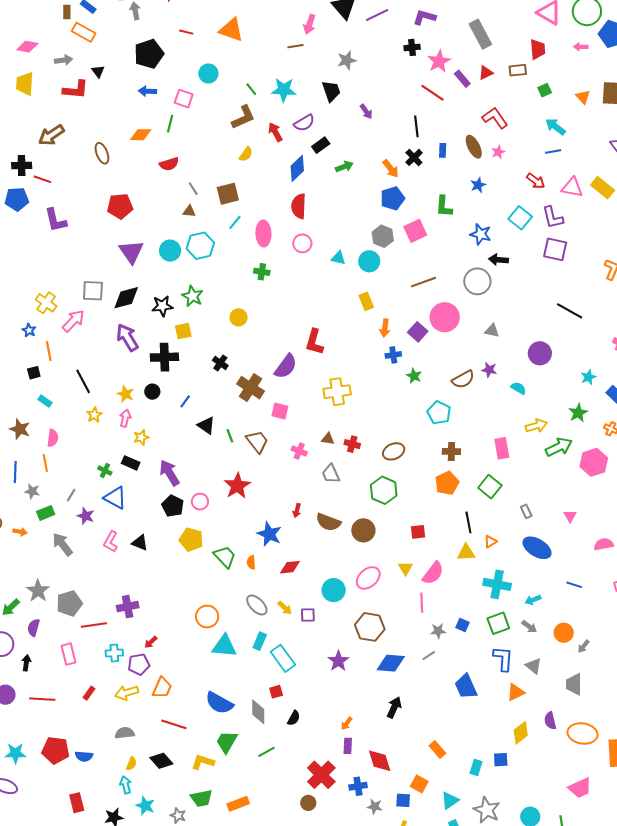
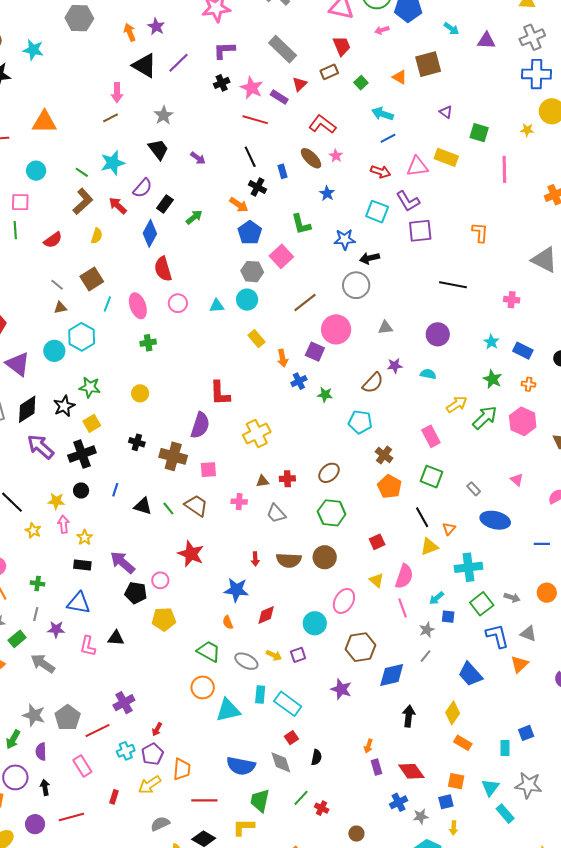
red semicircle: (169, 164) -> (53, 240), moved
brown cross: (451, 451) -> (384, 455), turned -36
green cross: (105, 471) -> (38, 583), moved
green trapezoid: (225, 557) -> (209, 651), moved
cyan arrow: (533, 600) -> (436, 598), moved
yellow diamond: (521, 733) -> (453, 713), moved
red cross: (321, 775) -> (322, 808), moved, size x0.5

